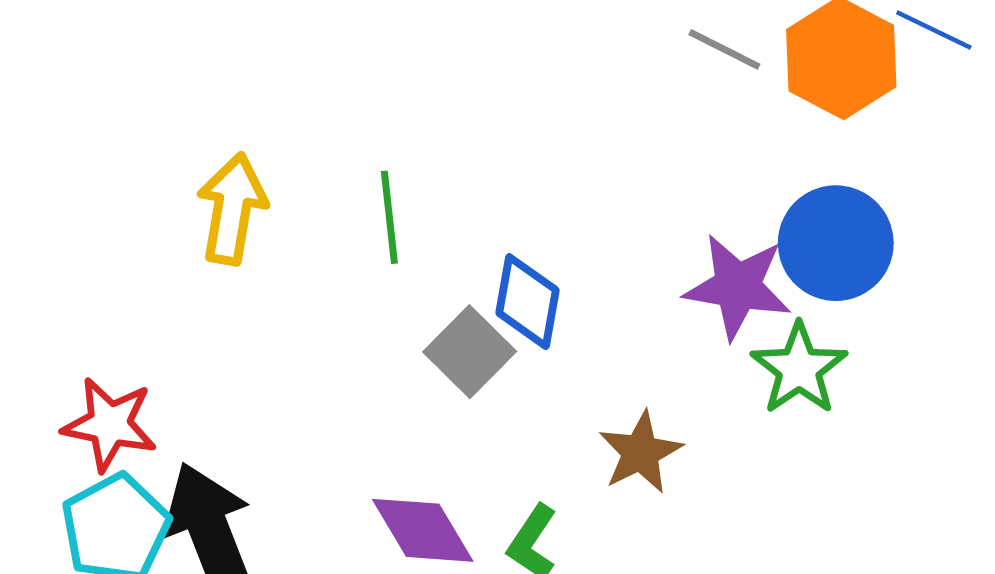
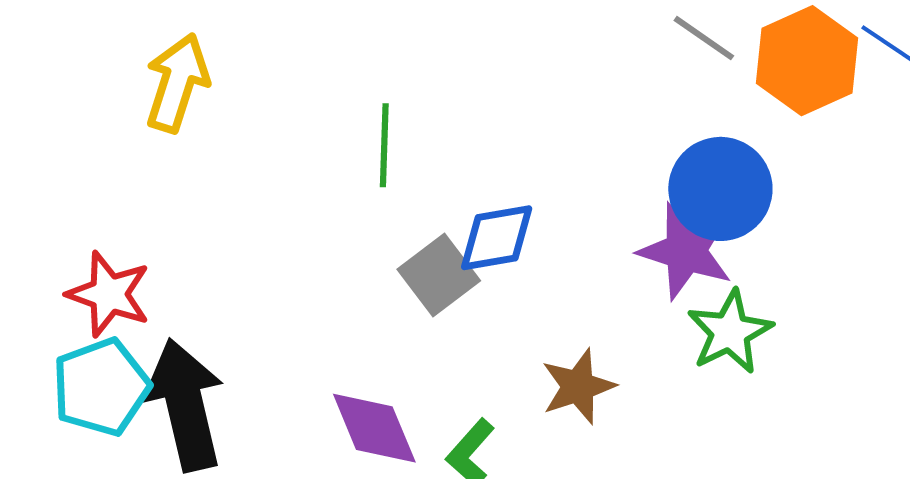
yellow arrow: (232, 209) -> (177, 83), moved
blue circle: (836, 243) -> (720, 189), moved
blue diamond: (528, 302) -> (497, 238), turned 62

